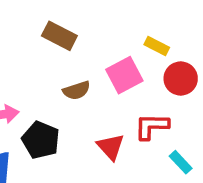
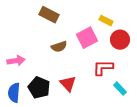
black pentagon: (41, 140) -> (39, 88), moved
red triangle: (111, 147) -> (68, 84), moved

